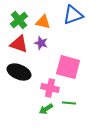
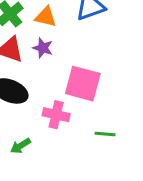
green line: (69, 103) -> (105, 134), moved
green arrow: (46, 109) -> (21, 146), moved

